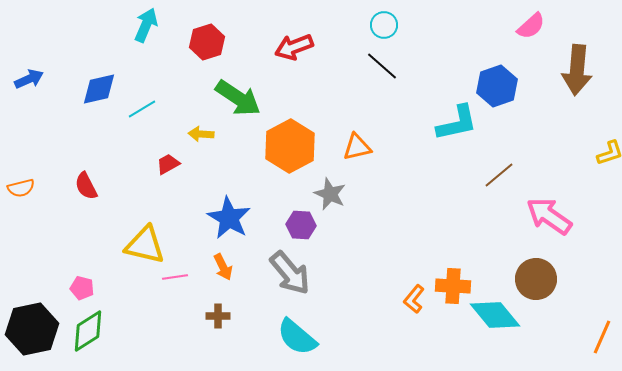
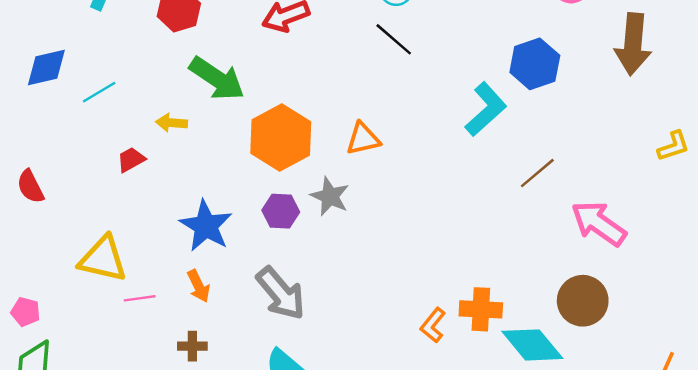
cyan L-shape: (457, 123) -> (486, 109), turned -30
purple hexagon: (301, 225) -> (281, 211), moved

